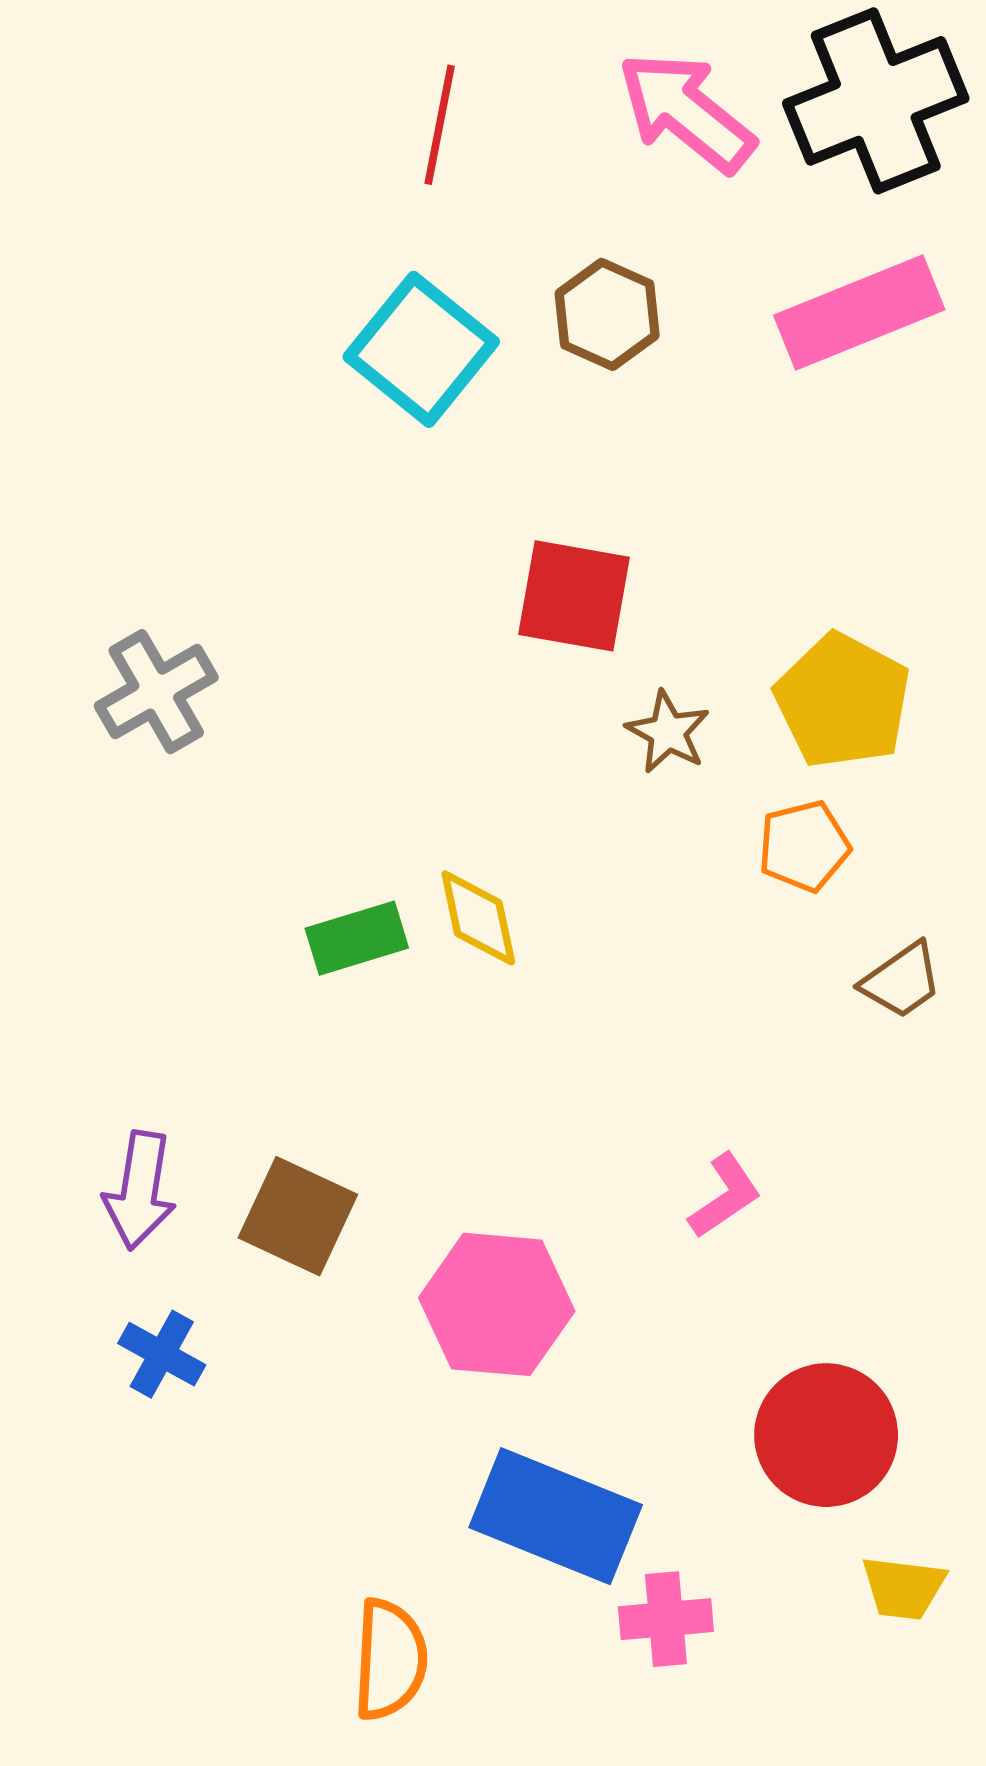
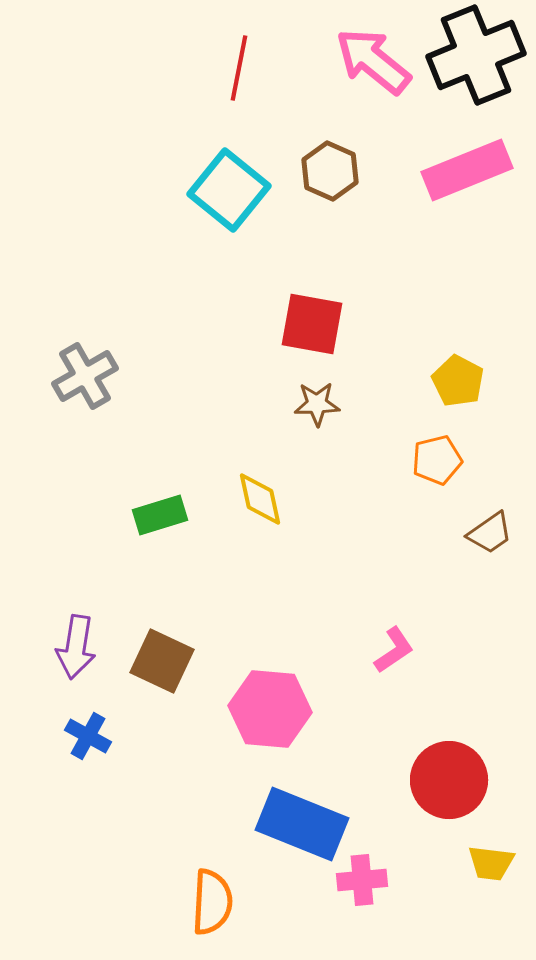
yellow pentagon: (843, 701) -> (458, 381), size x0.7
brown star: (668, 732) -> (317, 404), moved, turned -30
green rectangle: (357, 938) -> (160, 515), moved

